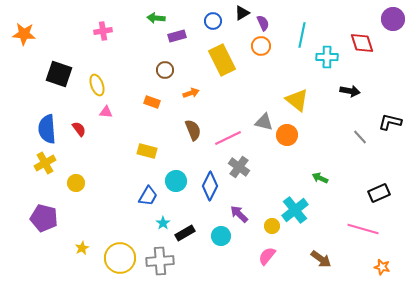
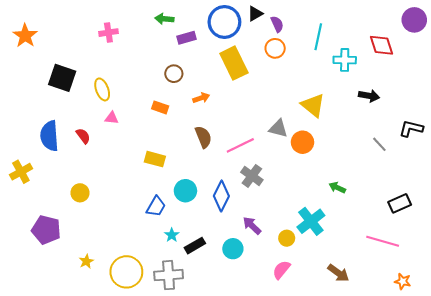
blue circle: (213, 21) -> (224, 22), size x1.8
orange star: (24, 34) -> (25, 36), turned 30
yellow cross: (45, 163) -> (21, 172), moved

